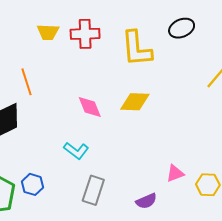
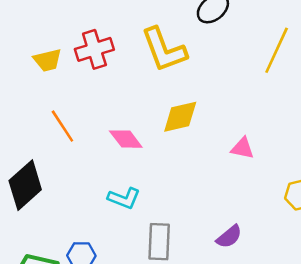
orange line: (27, 82) -> (62, 126), moved
pink triangle: (175, 173) -> (242, 148), moved, turned 48

